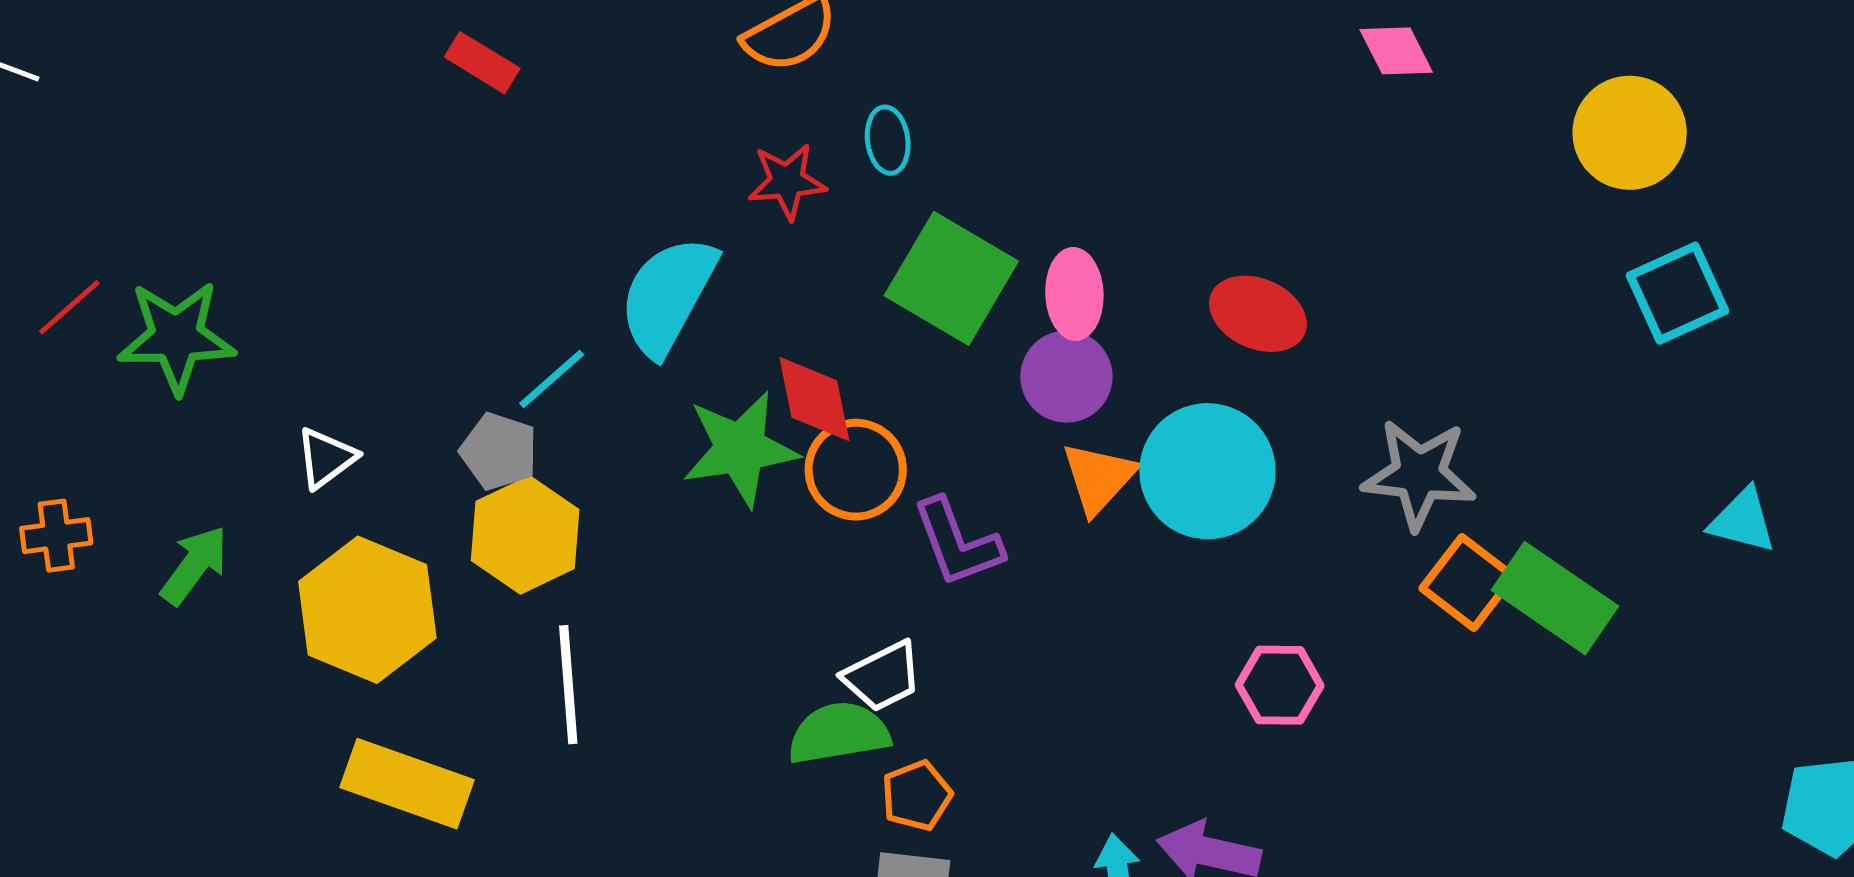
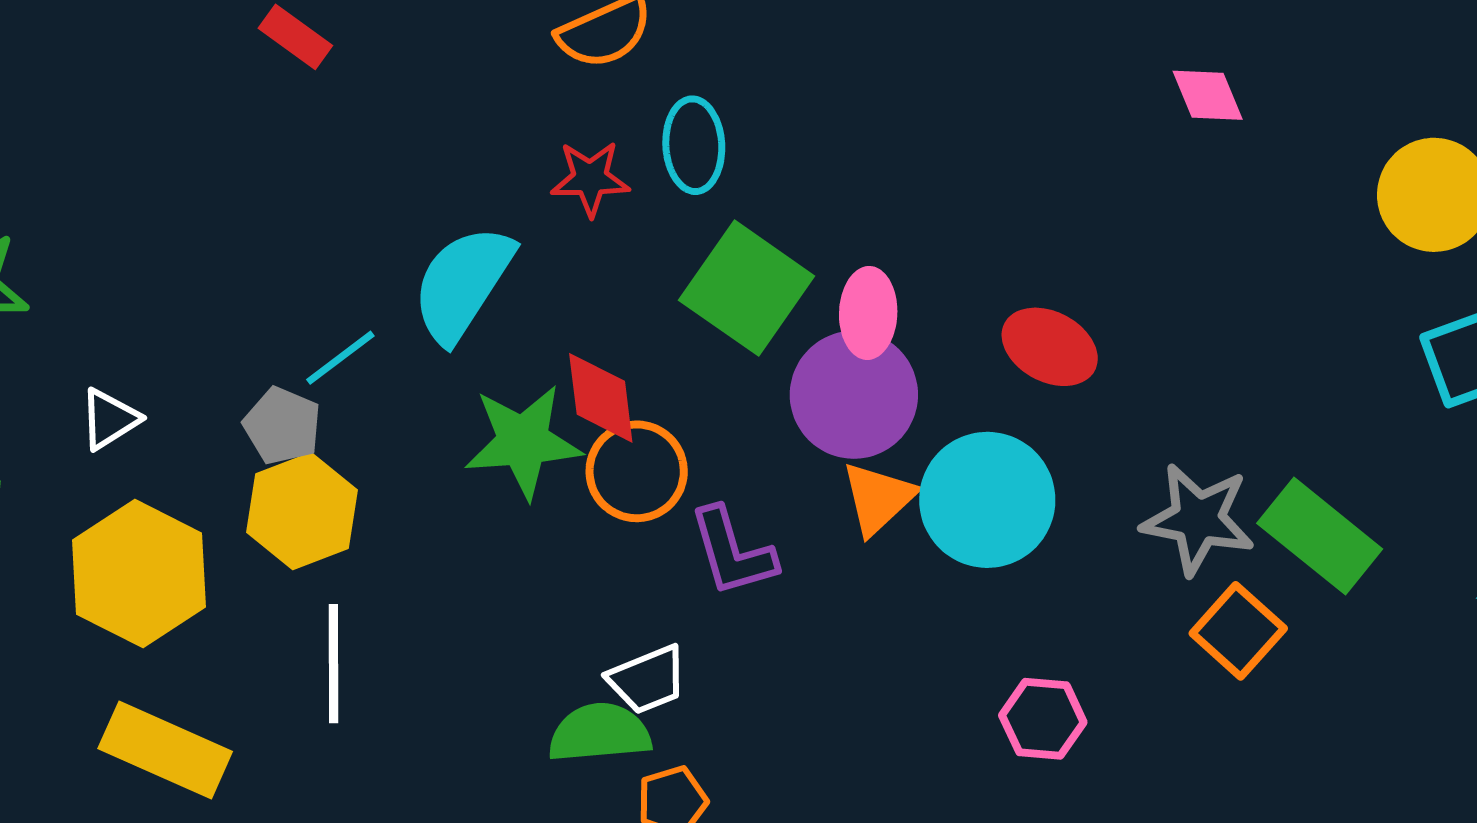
cyan ellipse: (888, 140) -> (694, 145), size x1.4
purple circle: (1066, 377) -> (854, 395), size x1.4
green rectangle: (1555, 598) -> (1320, 536), moved

